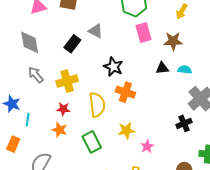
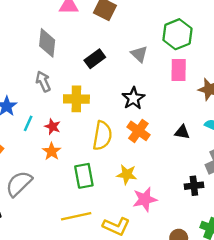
gray triangle: (96, 31) -> (139, 54), moved
black triangle: (162, 68) -> (182, 132), moved
red star: (63, 109) -> (53, 127), moved
cyan line: (28, 120) -> (28, 123), moved
pink star: (147, 146) -> (145, 199), size x1.5

